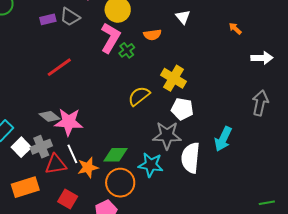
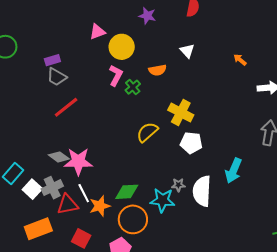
gray trapezoid: (70, 17) -> (57, 77), moved
pink L-shape: (110, 38) -> (116, 75), size x0.7
gray star: (167, 135) -> (178, 185), moved, size x0.5

